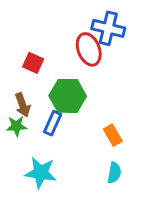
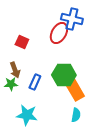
red ellipse: (89, 49) -> (59, 33), turned 50
green hexagon: (68, 96) -> (64, 75), moved
orange rectangle: (113, 135) -> (75, 90), size x1.5

